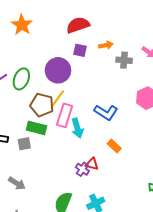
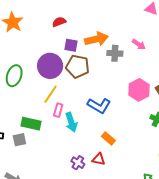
red semicircle: (78, 25) -> (59, 22), moved, size x0.6
orange arrow: (106, 45) -> (96, 39), size x1.6
brown pentagon: (42, 105) -> (77, 66), moved
pink rectangle: (65, 115) -> (58, 110), size x0.6
red triangle: (92, 164) -> (99, 159), moved

